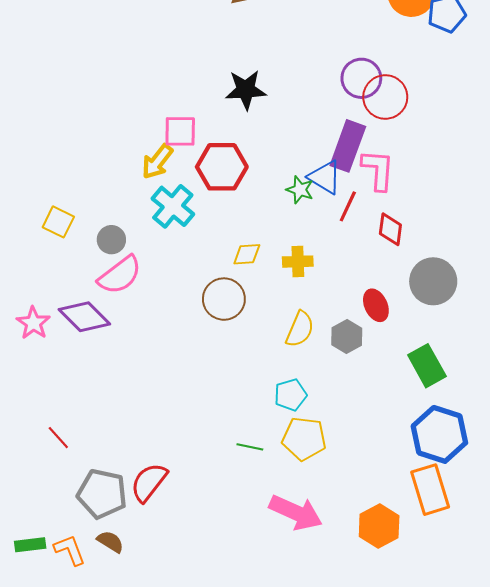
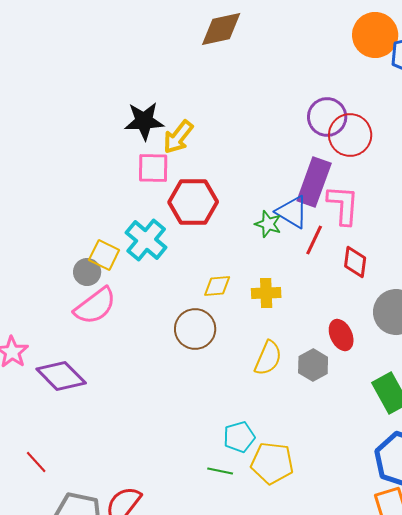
black star: (246, 90) -> (144, 121), moved
yellow arrow: (157, 162) -> (178, 137), moved
yellow square: (58, 222) -> (104, 255), moved
purple diamond: (84, 317) -> (61, 376), moved
cyan pentagon: (291, 395) -> (239, 437), moved

